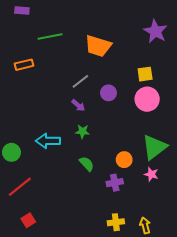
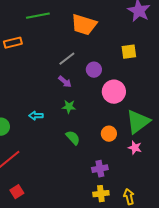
pink circle: (147, 99) -> (114, 92), moved
cyan arrow: (48, 141) -> (36, 116), size x0.6
purple cross: (115, 183) -> (100, 169), moved

